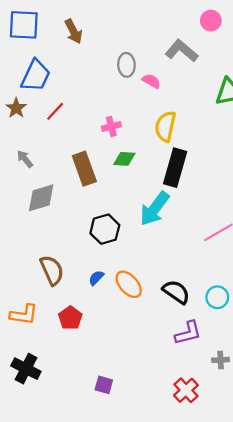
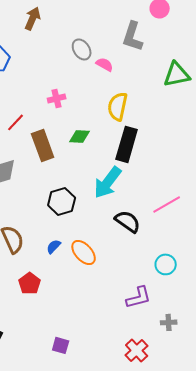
brown arrow: (74, 31) -> (33, 18), turned -130
gray L-shape: (182, 51) -> (133, 36), turned -112
gray ellipse: (126, 65) -> (82, 49), turned -30
red line: (55, 111) -> (16, 122), moved
pink cross: (111, 126) -> (57, 98), moved
black semicircle: (176, 292) -> (128, 221), moved

